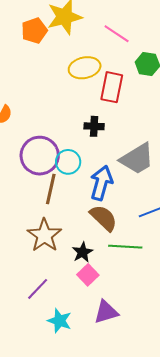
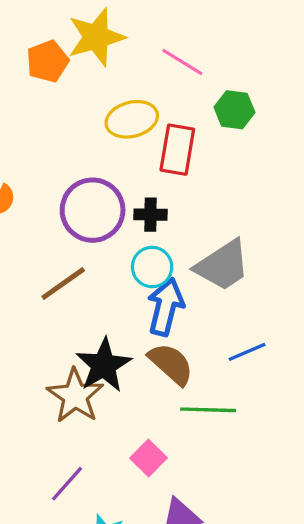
purple circle: (40, 156) -> (93, 210), moved
cyan circle: (68, 162) -> (152, 267), moved
brown line: (51, 189) -> (63, 283), moved, turned 44
black star: (82, 252) -> (104, 365), moved, size x1.6

